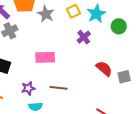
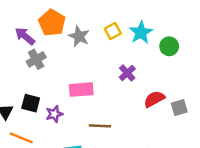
purple cross: (84, 37) -> (127, 73), moved
red semicircle: (104, 69) -> (154, 99), turned -66
purple star: (28, 88) -> (54, 114), moved

